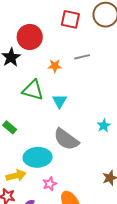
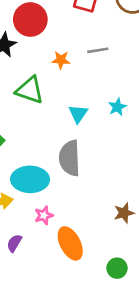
cyan triangle: (60, 101) -> (78, 114), moved
cyan star: (104, 126) -> (117, 107), moved
gray semicircle: (66, 139) -> (70, 158), turned 48

